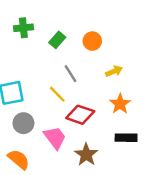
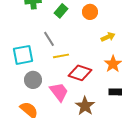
gray line: (71, 74) -> (49, 39), moved
yellow line: (57, 94) -> (61, 56), turned -56

